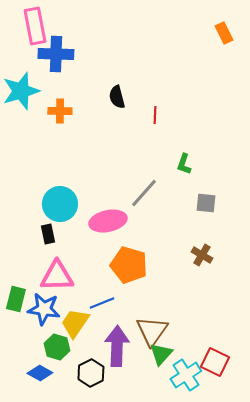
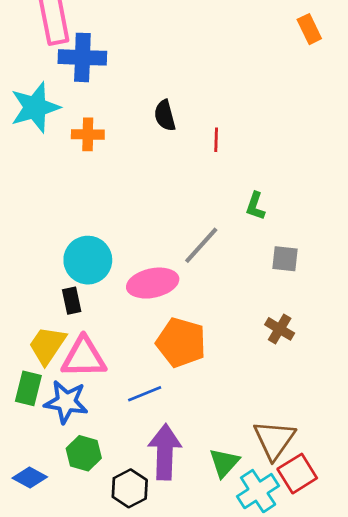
yellow trapezoid: (75, 323) -> (47, 345), moved
brown triangle: (152, 331) -> (274, 440), moved
red square: (215, 362) -> (297, 474), turned 32
blue diamond: (40, 373) -> (30, 478), moved

